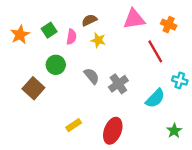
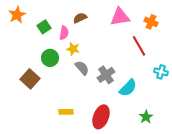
orange star: (20, 35) -> (17, 15), moved
yellow star: (98, 40) -> (73, 49), moved
cyan semicircle: (155, 98) -> (128, 88), moved
yellow rectangle: (74, 125) -> (66, 112), turned 32
green star: (174, 131) -> (146, 117), moved

